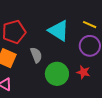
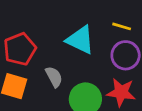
red star: (83, 72) -> (121, 92), size x1.5

